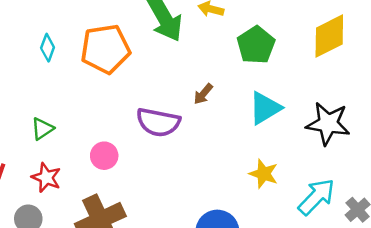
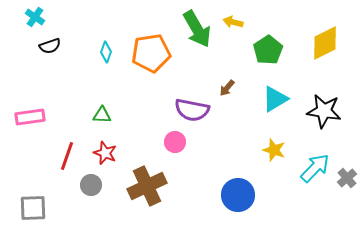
green triangle: (42, 129) -> (102, 115), turned 36
pink circle: (104, 156) -> (175, 142), moved

